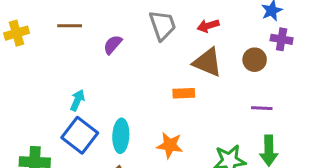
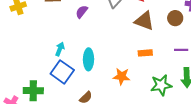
orange rectangle: (184, 93) -> (145, 53), moved
cyan ellipse: (121, 136) -> (89, 59), moved

